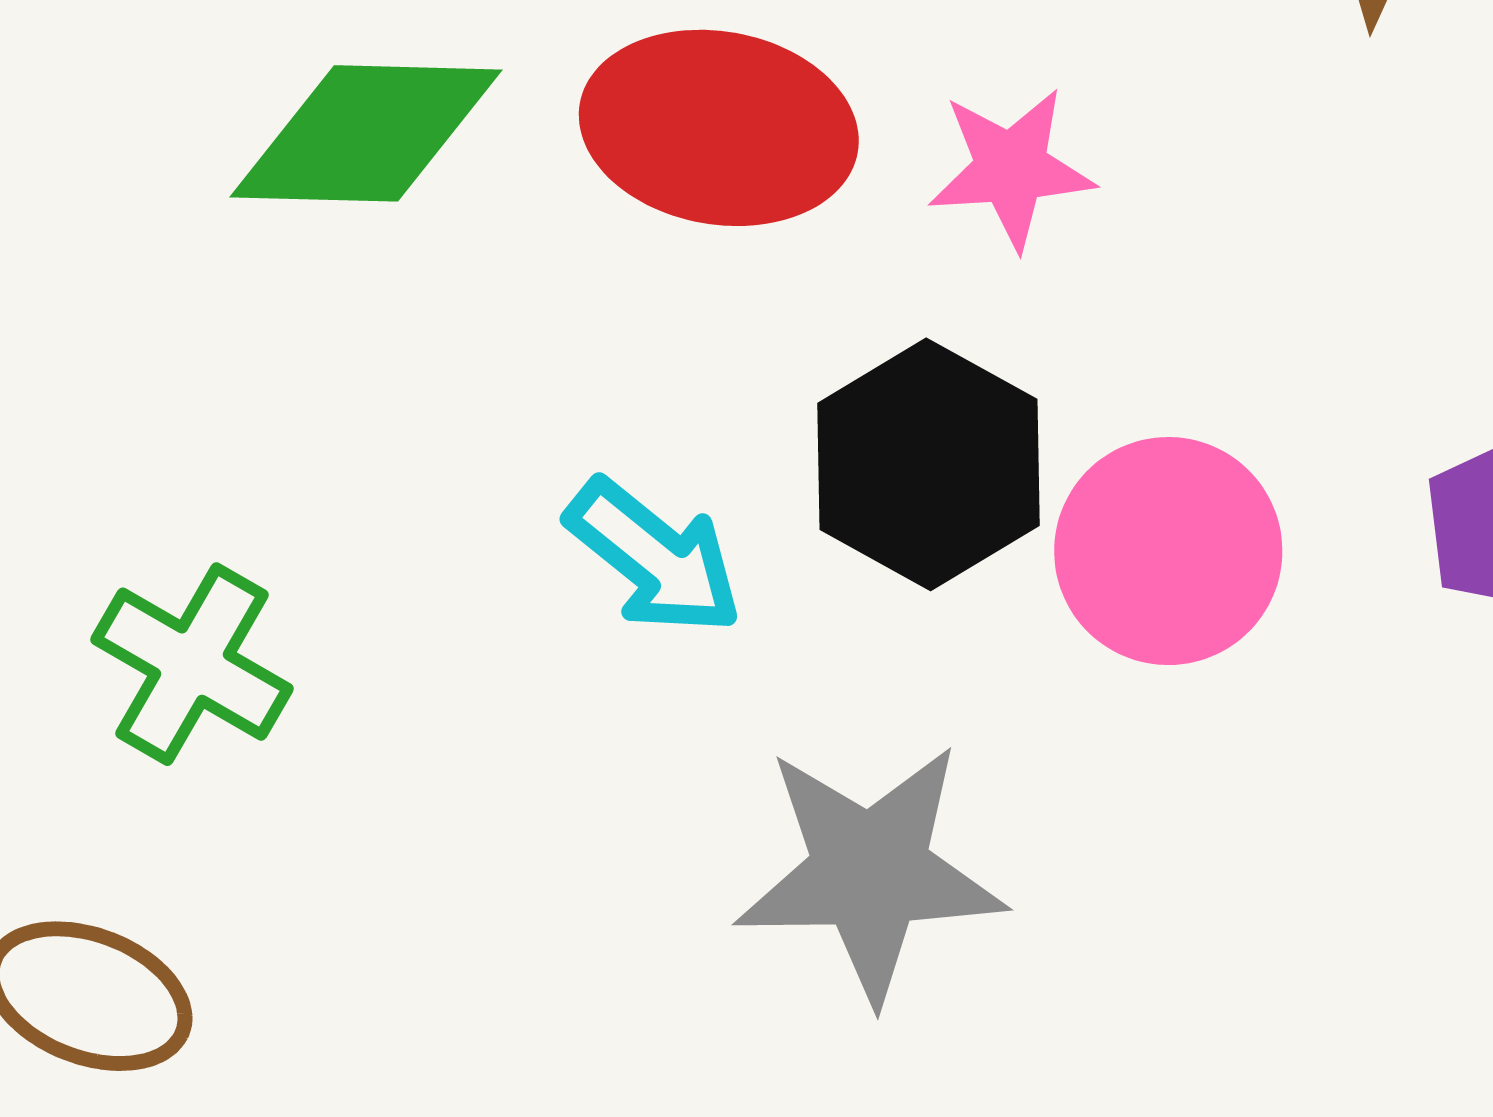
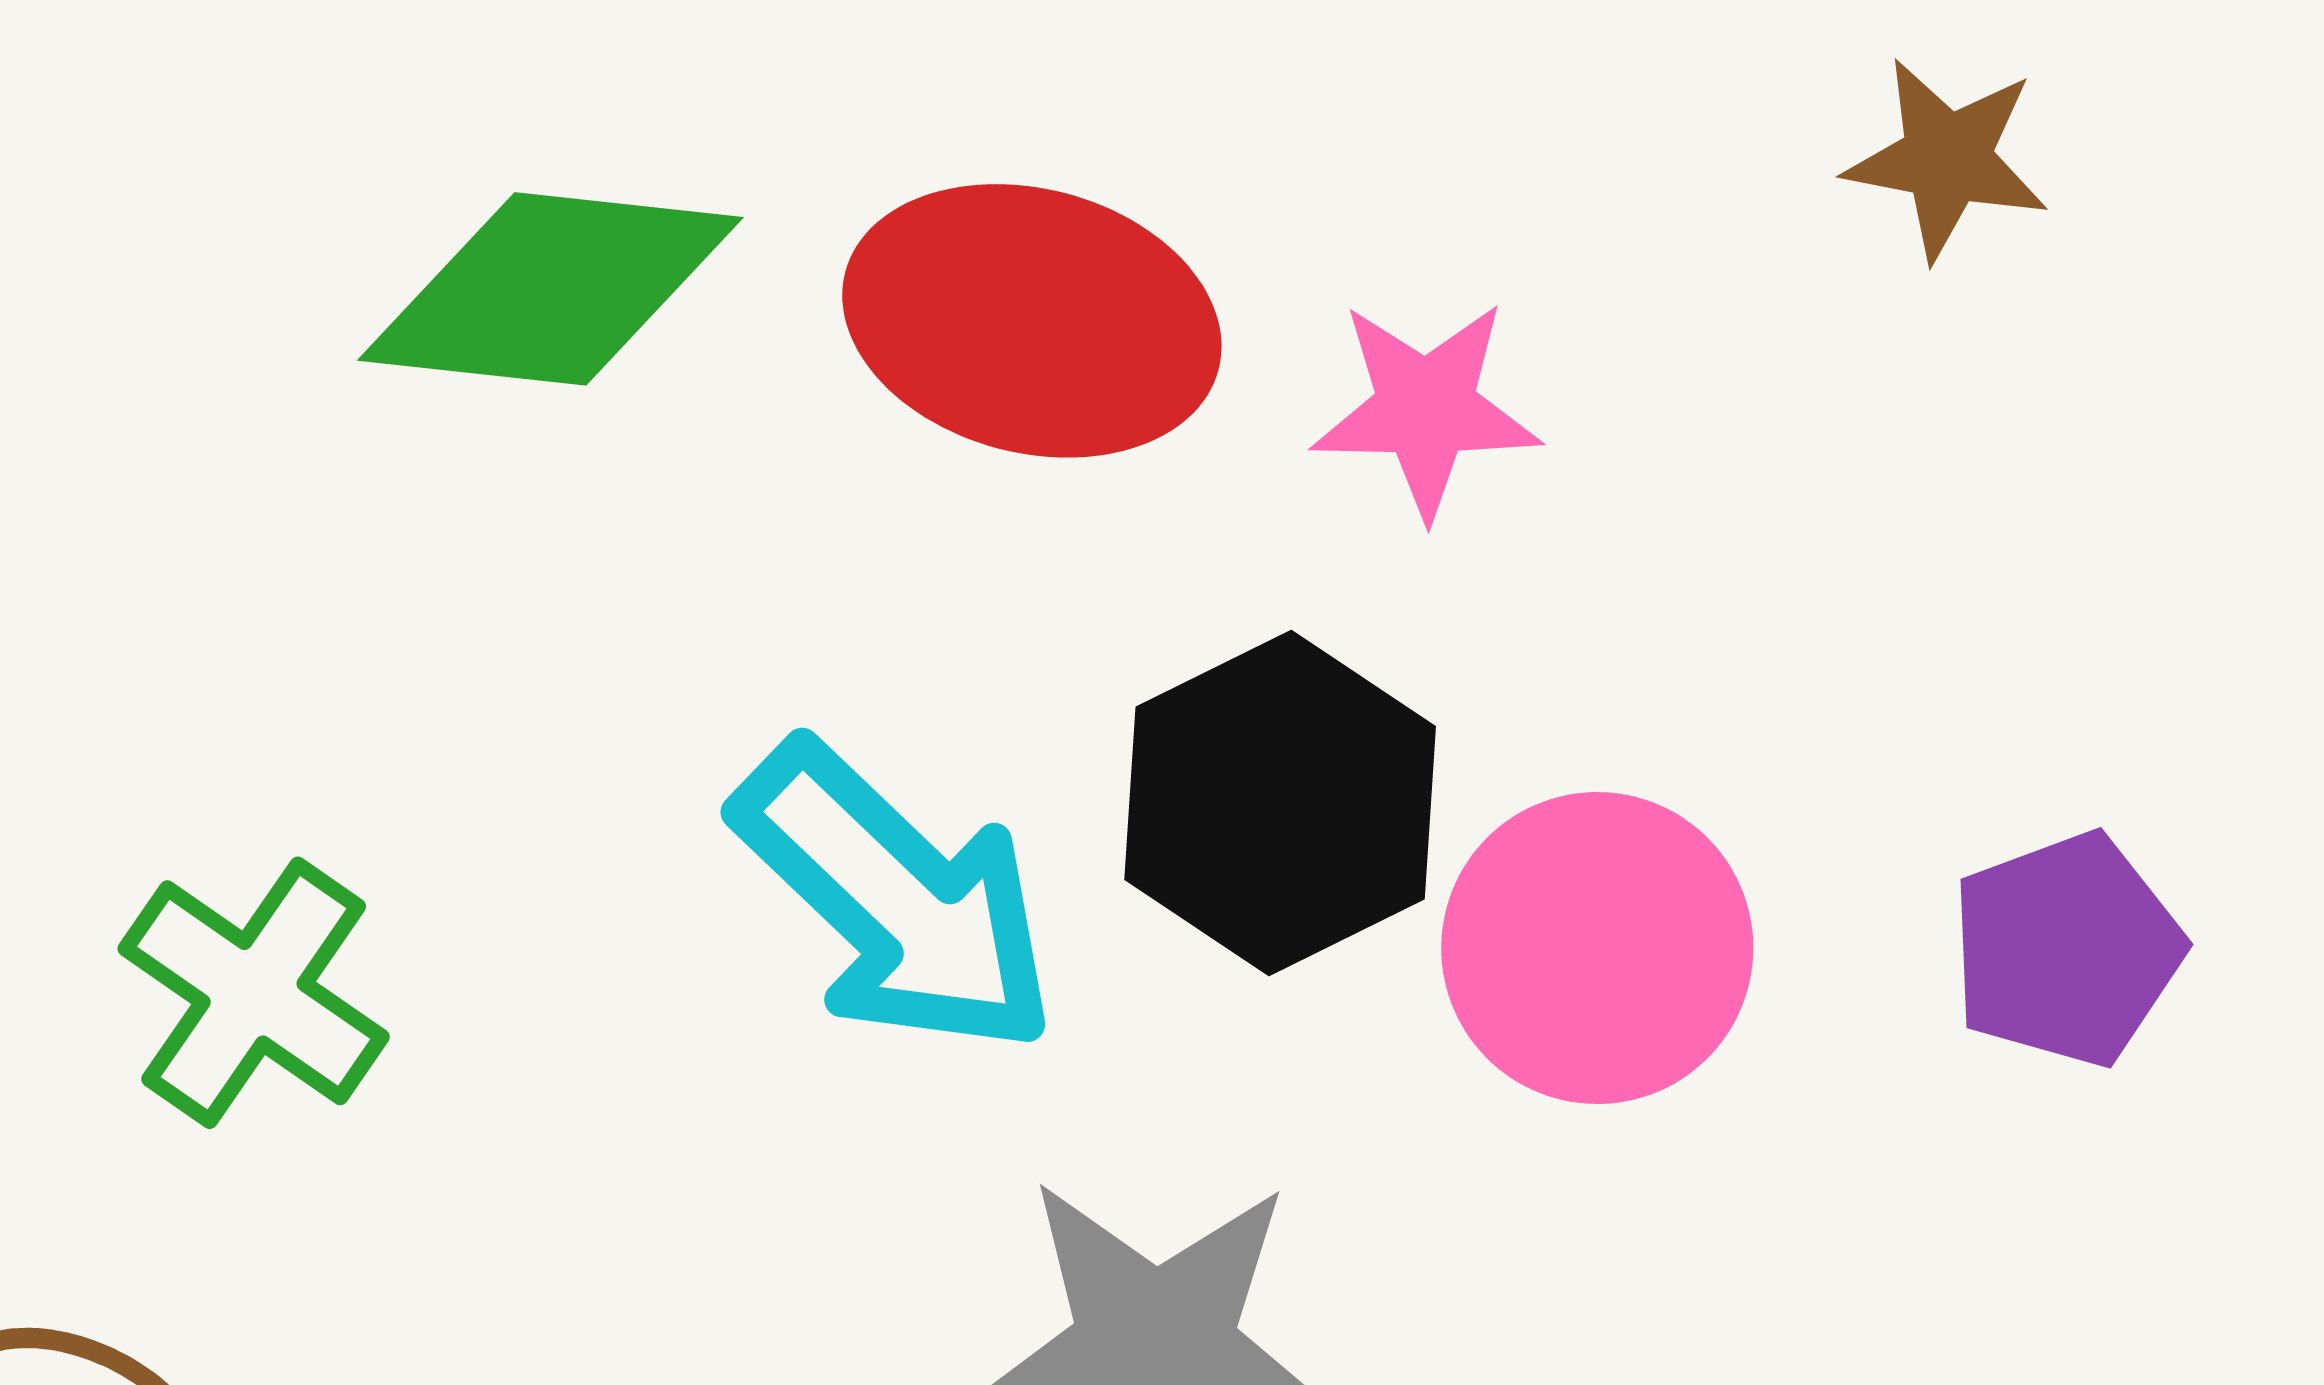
cyan arrow: (654, 557) -> (896, 899), size x1.4

